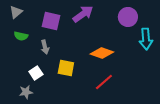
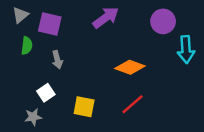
purple square: (51, 21) -> (50, 24), moved
green semicircle: (21, 36) -> (27, 46), turned -96
yellow square: (66, 68) -> (84, 107), moved

